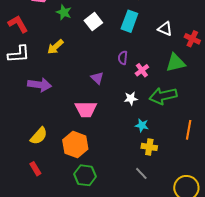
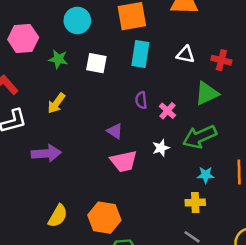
white square: (93, 22) -> (96, 63), turned -30
pink trapezoid: (86, 109) -> (124, 161), moved
cyan star: (142, 125) -> (206, 175), moved

